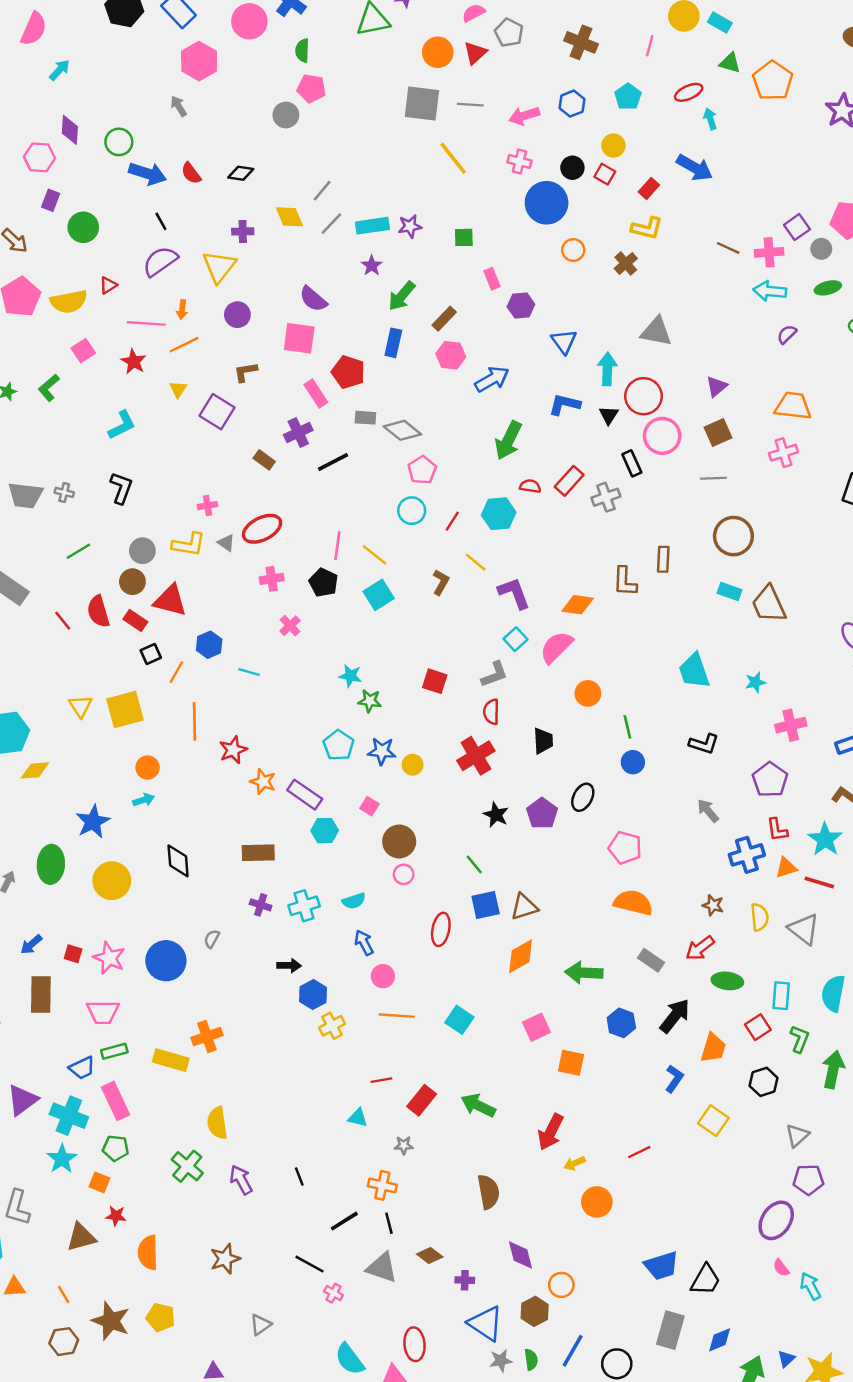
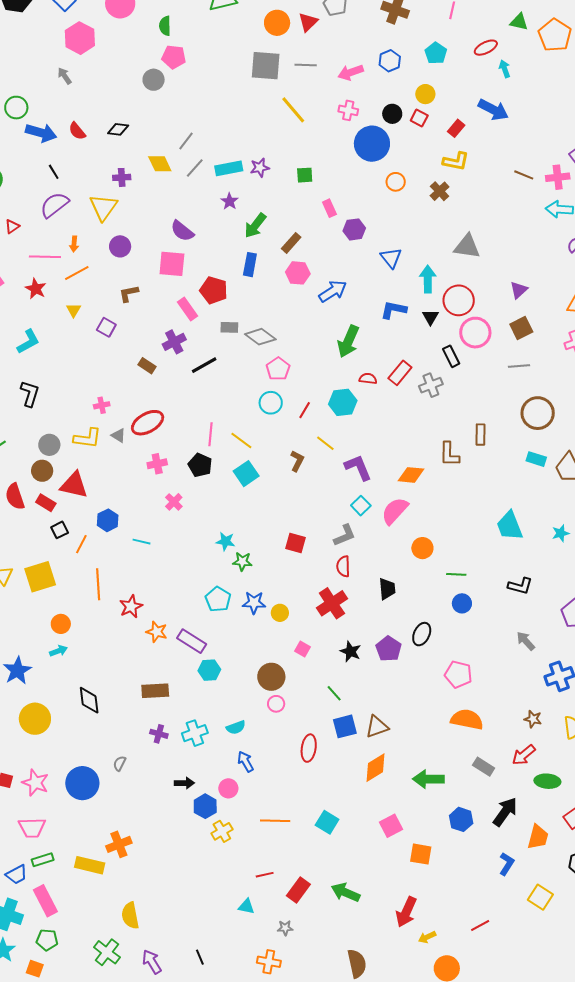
purple square: (217, 412) -> (106, 327), size x0.7
green line: (627, 727) -> (456, 574), turned -72
pink square: (369, 806) -> (303, 649), moved
pink circle: (383, 976) -> (228, 788), moved

